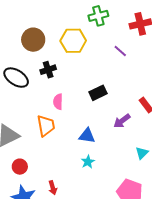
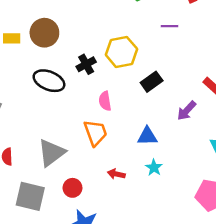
brown circle: (33, 40) -> (44, 33), moved
yellow hexagon: (73, 41) -> (121, 52), moved
purple line: (120, 51) -> (170, 26), turned -32
red arrow: (53, 188) -> (116, 174), moved, turned 128

